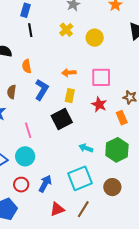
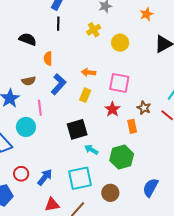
brown semicircle: (12, 92) -> (29, 81), turned -120
black square: (62, 119) -> (77, 129), moved
pink line: (28, 130) -> (40, 108), moved
cyan circle: (25, 156) -> (26, 127), moved

